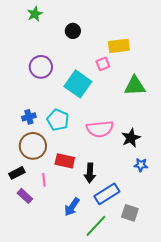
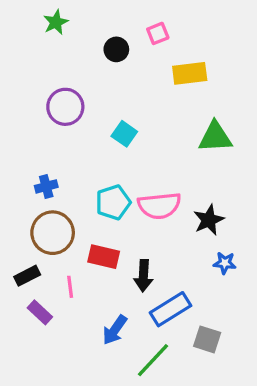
pink square: (103, 64) -> (158, 33), moved
cyan square: (78, 84) -> (124, 134), size x0.6
cyan pentagon: (58, 120) -> (113, 202), moved, turned 30

